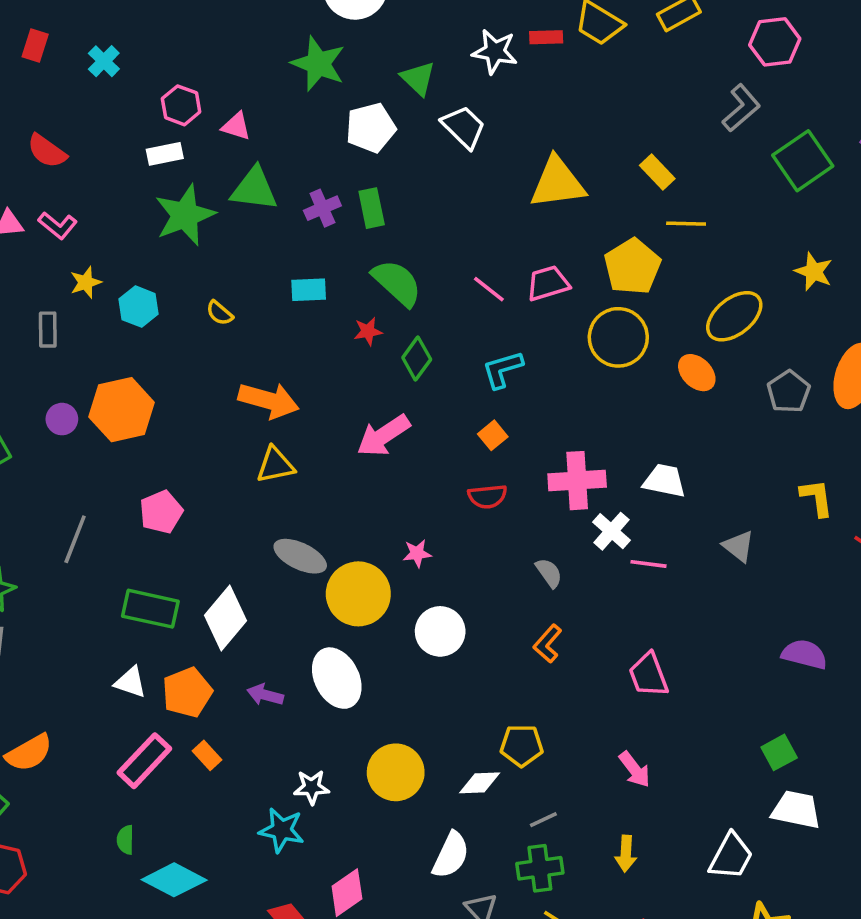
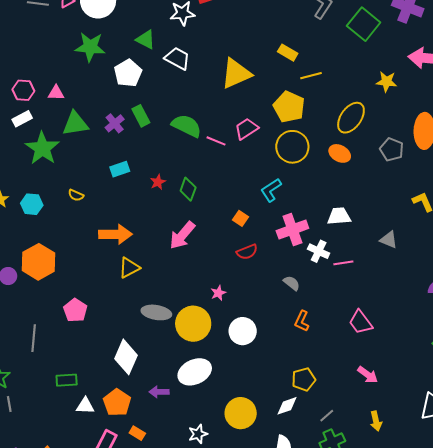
green semicircle: (397, 283) -> (187, 126), moved
cyan L-shape: (502, 369) -> (271, 190), moved
green rectangle: (150, 609) -> (67, 380), moved, size x0.7
white ellipse: (337, 678) -> (195, 372), turned -72

